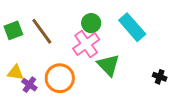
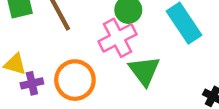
purple cross: (29, 85) -> (32, 83), turned 35

